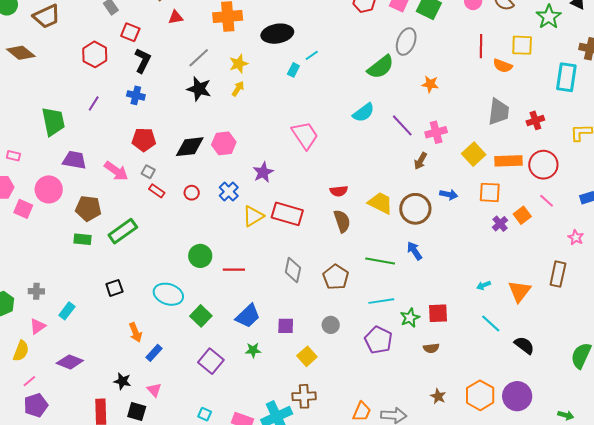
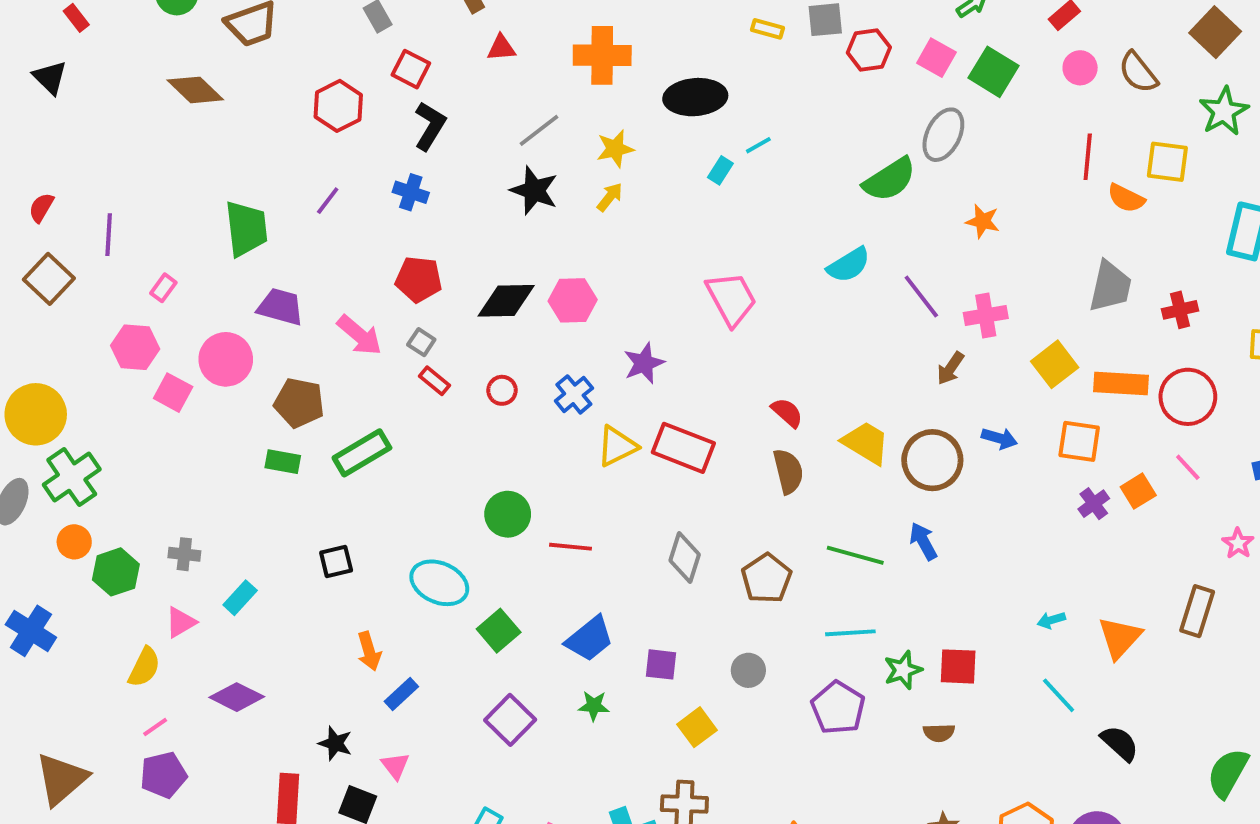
pink rectangle: (13, 156) -> (163, 288), turned -72
red semicircle: (339, 191) -> (787, 413), turned -138

